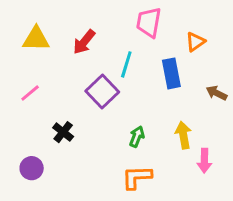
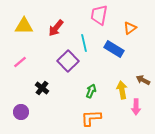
cyan line: (126, 64) -> (84, 43), turned -30
blue rectangle: (171, 73) -> (114, 49), turned -48
brown arrow: (216, 93) -> (143, 80), moved

